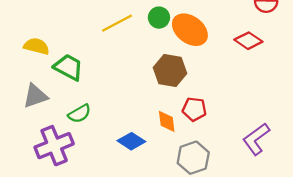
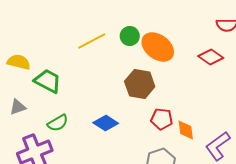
gray triangle: (35, 96) -> (18, 107), size x0.7
orange diamond: (167, 121) -> (186, 130), moved
blue diamond: (131, 141) -> (106, 123), moved

